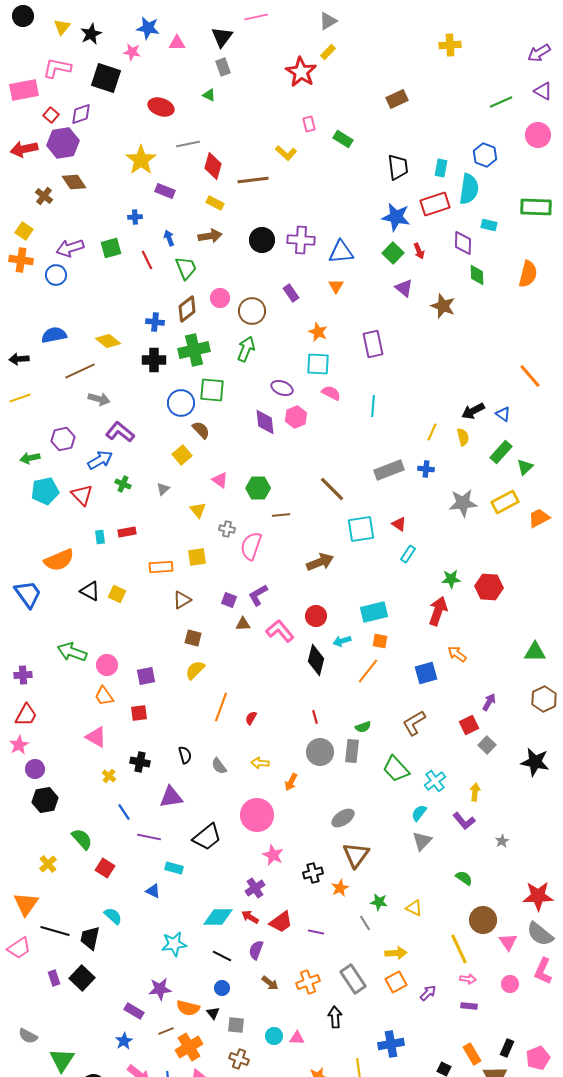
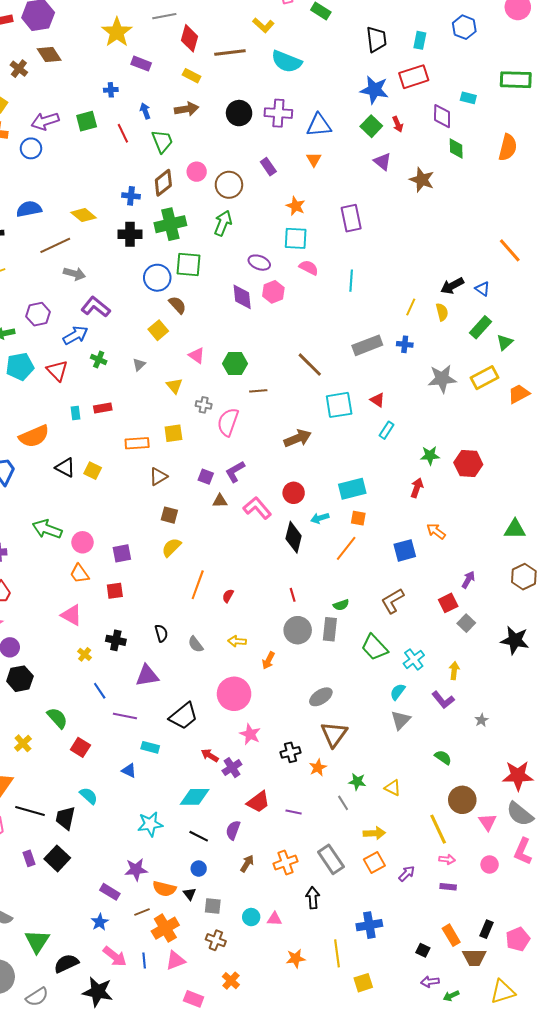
cyan semicircle: (469, 189) -> (287, 62), moved, turned 104
red arrow: (438, 611) -> (417, 488), size x0.7
red arrow: (250, 917) -> (210, 755), moved
brown arrow: (270, 983) -> (247, 863), turned -96

